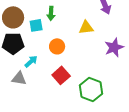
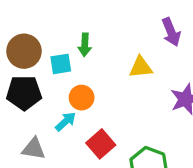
orange circle: (57, 46) -> (82, 98), moved
cyan arrow: (31, 61) -> (66, 122), moved

